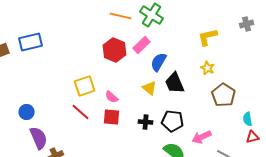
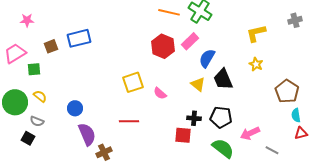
brown pentagon: (224, 95) -> (287, 91), moved
red line: (81, 112) -> (129, 121), moved, turned -42
red square: (112, 117) -> (183, 135), moved

